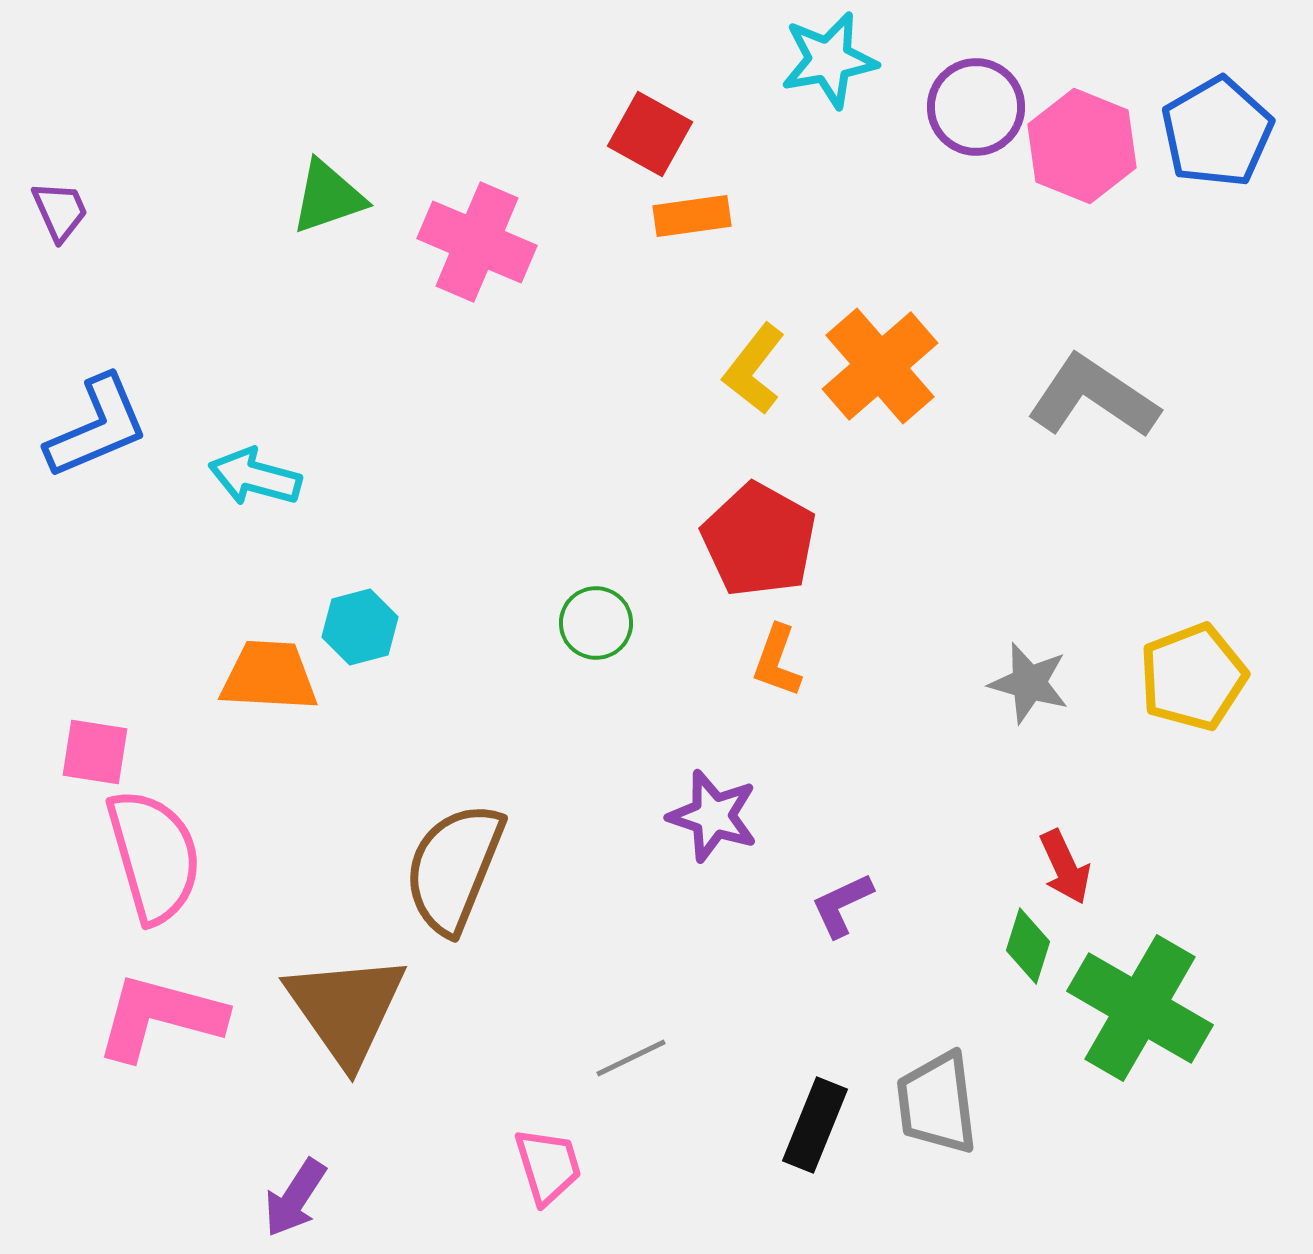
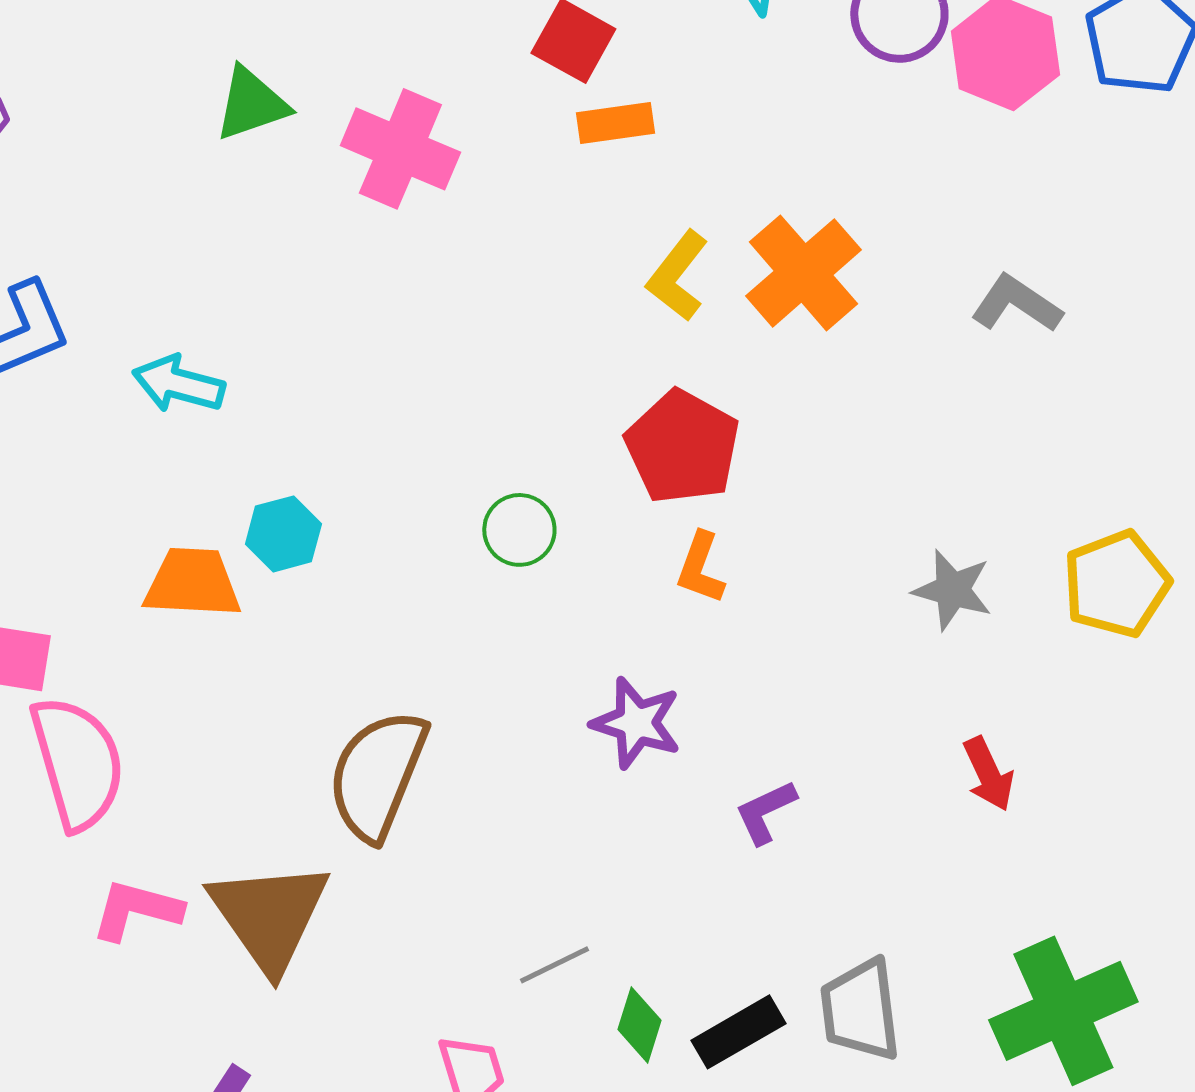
gray L-shape: (1093, 397) -> (1016, 304), size x0.7
green diamond: (1028, 946) -> (639, 1025), moved
green cross: (1140, 1008) -> (1063, 1011), moved, turned 36
pink L-shape: (160, 1017) -> (136, 910), moved, size x0.7
black rectangle: (815, 1125) -> (738, 1032), turned 38

